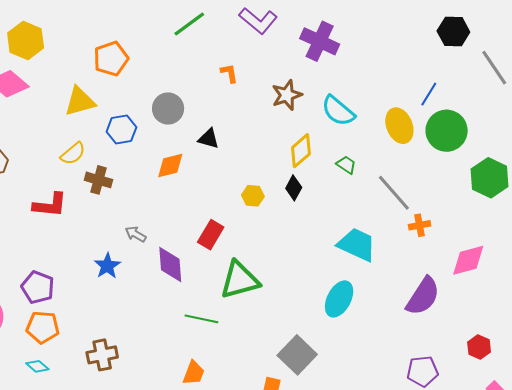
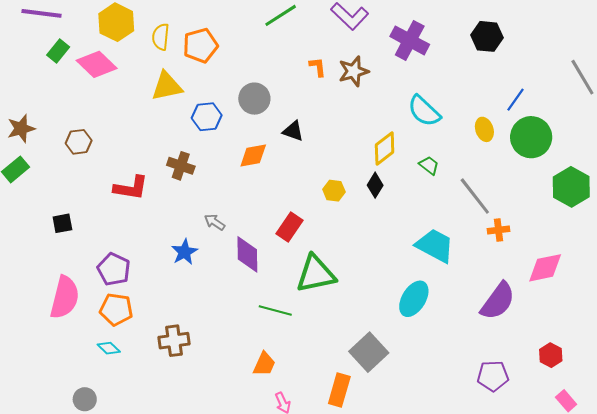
black hexagon: (453, 32) -> (487, 36), moved
brown star: (287, 95) -> (354, 71), moved
yellow ellipse: (399, 126) -> (484, 129), size x0.7
yellow semicircle: (73, 154) -> (161, 37), moved, turned 132

